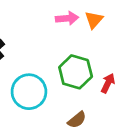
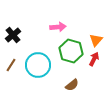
pink arrow: (67, 18) -> (58, 27), moved
orange triangle: (94, 20) -> (96, 40), moved

